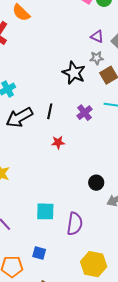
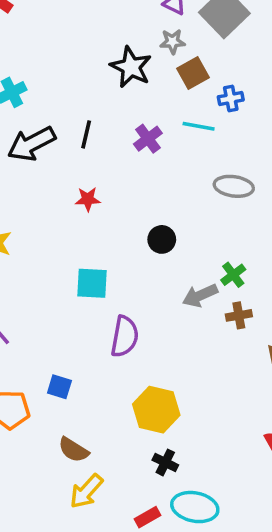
red star: (58, 142) -> (88, 199), moved
black circle: (96, 183) -> (162, 239), moved
cyan square: (45, 211) -> (92, 283), moved

